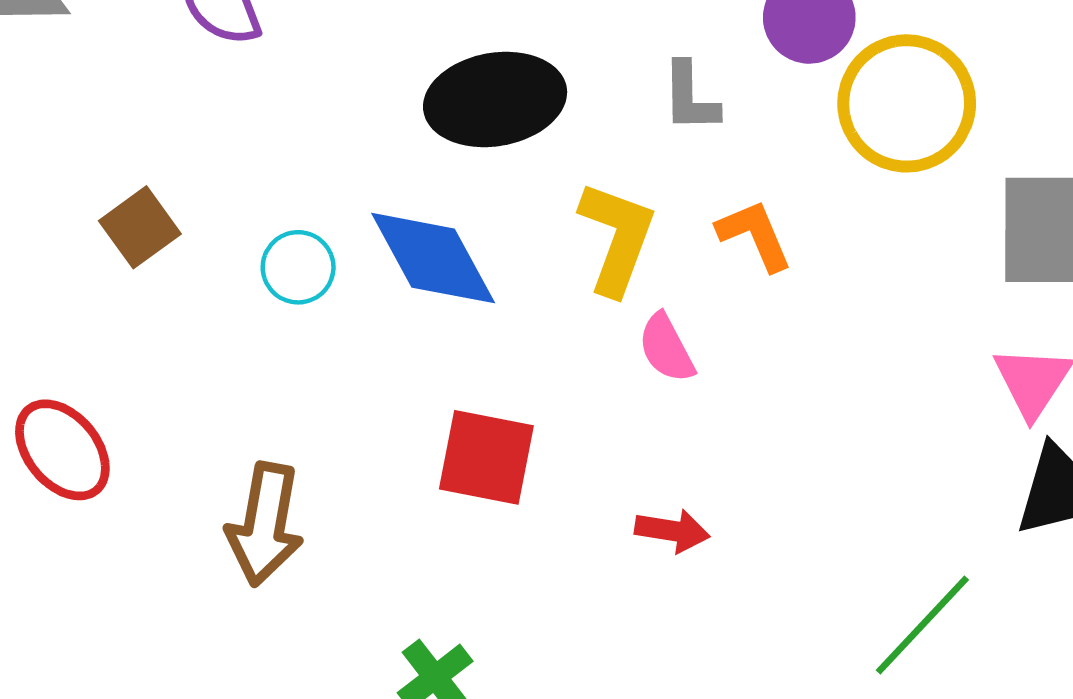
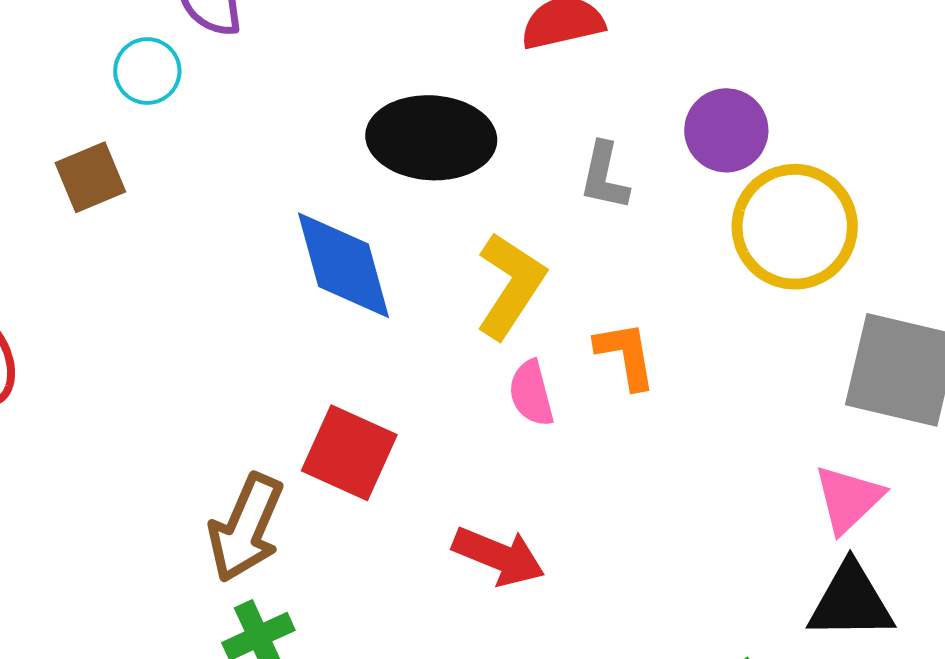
orange L-shape: (755, 235) -> (626, 355), moved
cyan circle: (298, 267) -> (147, 71), moved
brown arrow: (265, 524) -> (246, 528), moved
red arrow: (672, 531) -> (499, 556), size x1.4

